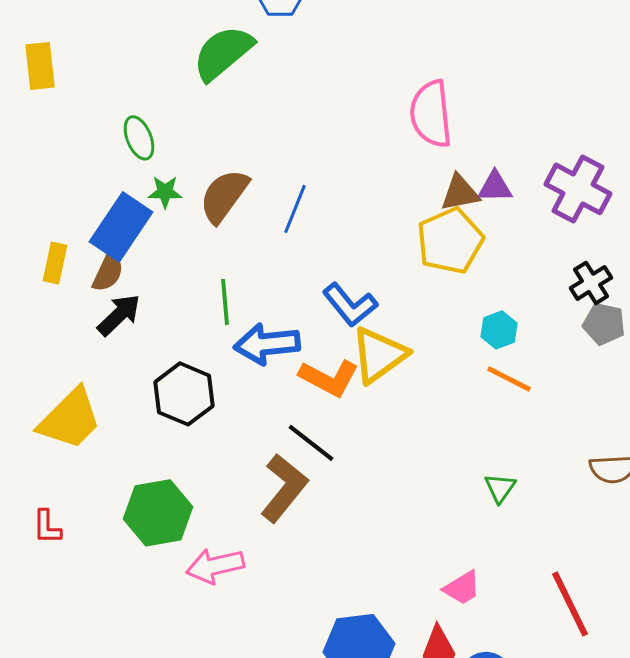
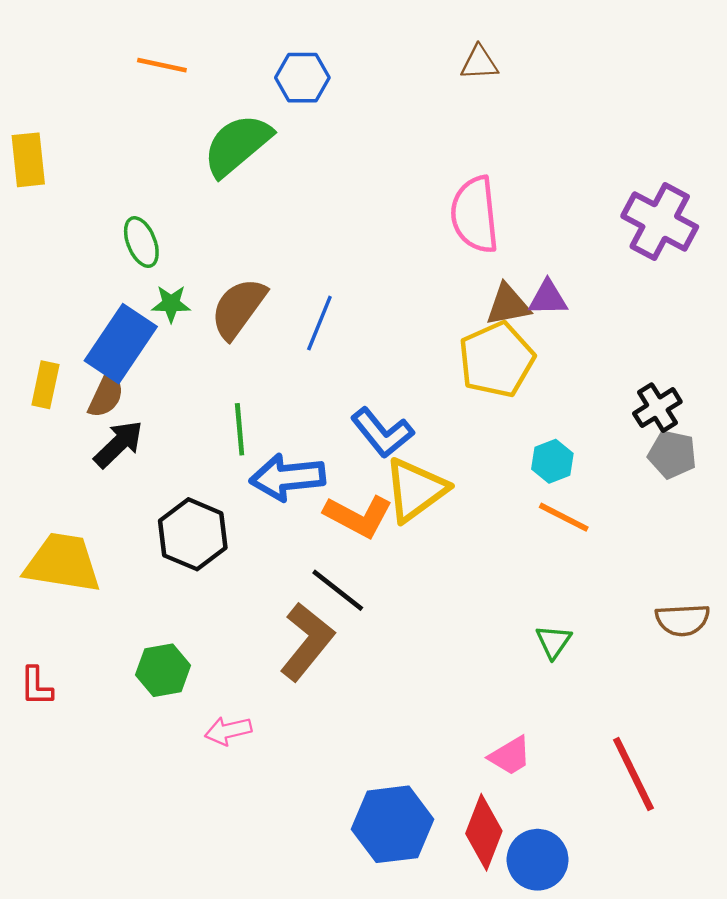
purple cross: (578, 189) -> (660, 221), moved
yellow trapezoid: (70, 419) -> (63, 563), turned -126
green hexagon: (158, 513) -> (163, 670), size x0.7
pink arrow: (215, 566) -> (228, 731), size x0.7

